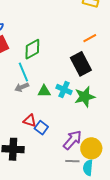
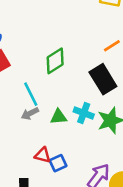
green diamond: (32, 49) -> (55, 61), moved
blue square: (41, 128) -> (58, 163), turned 32

